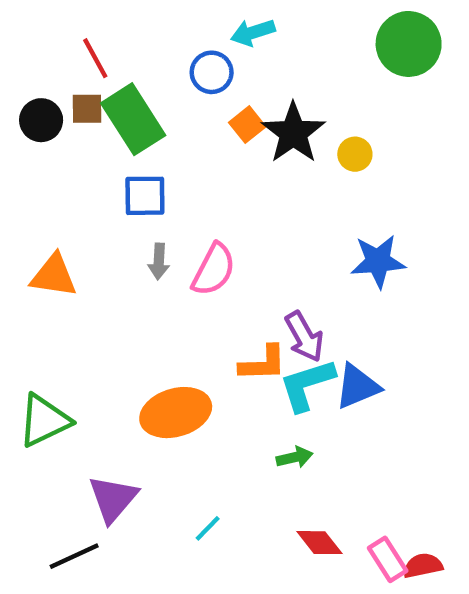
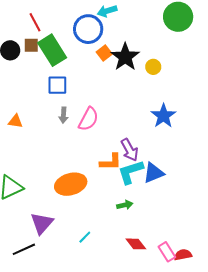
blue circle: (212, 72) -> (88, 29), size x1.5
blue star: (378, 261) -> (163, 116), turned -30
orange triangle: (54, 276) -> (15, 121), size x0.7

